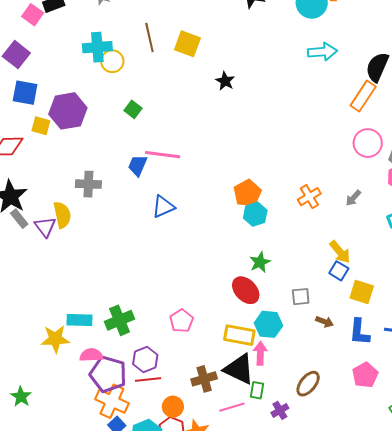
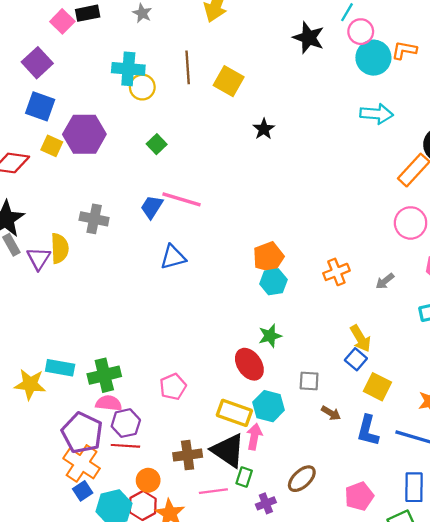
pink semicircle: (91, 355) -> (109, 403), moved
pink pentagon: (365, 375) -> (359, 496), moved

